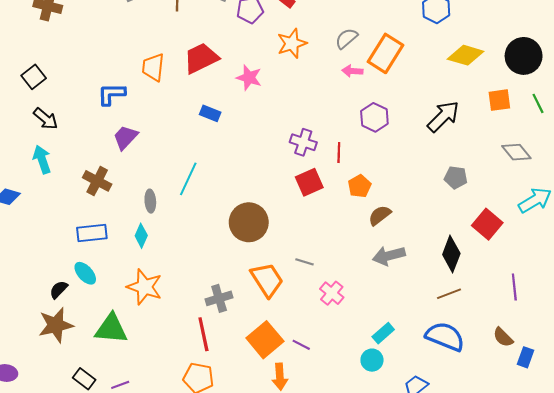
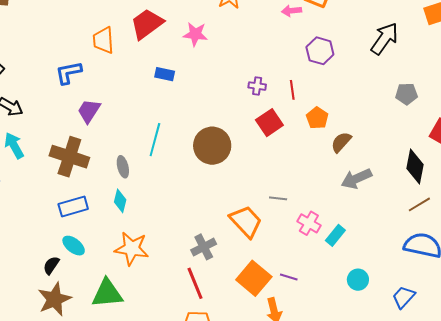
purple cross: (303, 142) -> (257, 86), size x0.7
brown cross: (97, 181) -> (69, 157), size x1.4
brown circle: (249, 222) -> (212, 146), moved
cyan rectangle: (383, 333) -> (335, 235), moved

